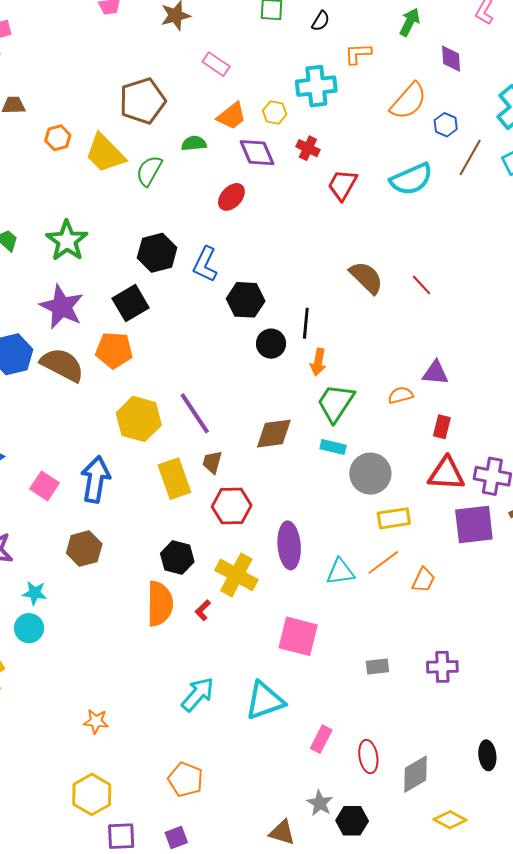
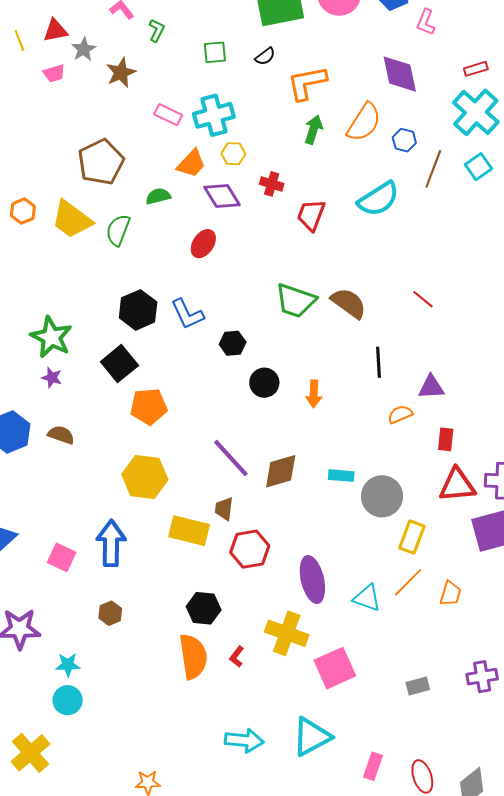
black semicircle: (321, 21) -> (265, 56), turned 30
green arrow: (410, 22) -> (313, 130), moved
orange L-shape: (358, 54) -> (307, 83), size x1.5
purple diamond: (451, 59) -> (400, 74), size x1.5
cyan cross: (316, 86) -> (214, 115), moved
green star: (67, 241) -> (51, 337), moved
blue L-shape: (205, 264) -> (187, 314), turned -42
red line: (421, 285) -> (423, 299), moved
black hexagon: (246, 300) -> (233, 343), size x0.7
purple star: (62, 307) -> (52, 378), size x0.5
black line: (306, 323) -> (379, 362), moved
orange pentagon: (114, 350) -> (149, 406), moved
brown semicircle: (62, 365) -> (61, 435), size x0.6
green trapezoid: (336, 403) -> (296, 301), moved, turned -96
purple line: (195, 413) -> (231, 458), moved
yellow rectangle: (174, 479) -> (189, 531), turned -48
yellow rectangle: (394, 518) -> (412, 537), turned -52
brown hexagon: (84, 549) -> (110, 613), size x0.7
cyan triangle: (340, 572) -> (367, 598), turned 36
yellow cross: (236, 575) -> (287, 633), moved
pink square: (298, 636) -> (335, 668), turned -30
cyan arrow: (198, 694) -> (244, 740), turned 63

